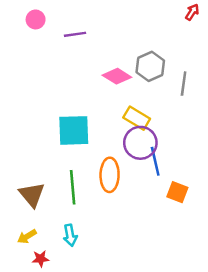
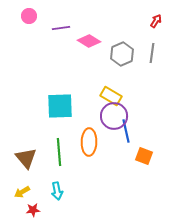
red arrow: (192, 12) -> (156, 21), moved
pink diamond: (117, 76) -> (89, 41), moved
gray line: (184, 84) -> (152, 53), moved

